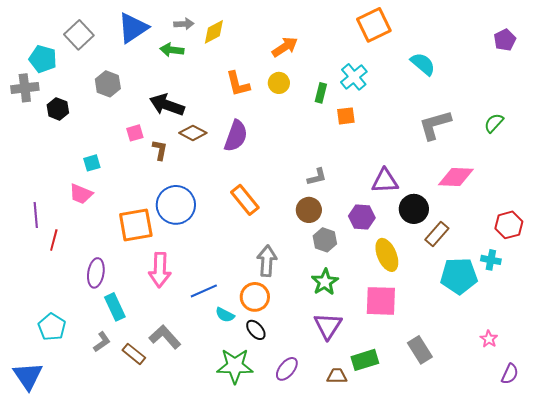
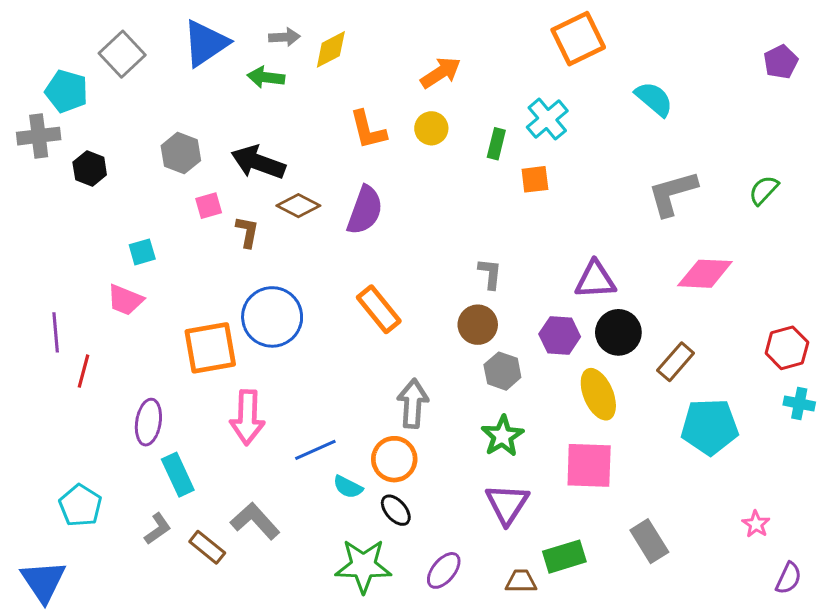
gray hexagon: (108, 84) -> (181, 153), moved
gray L-shape: (317, 177) -> (490, 274), turned -70
black circle: (414, 209) -> (618, 332), moved
cyan cross: (491, 260) -> (799, 404), moved

